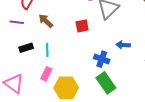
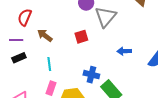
black rectangle: (26, 48) -> (19, 58), moved
blue cross: (102, 59) -> (91, 75), moved

